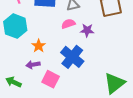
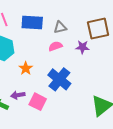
purple star: (87, 30) -> (82, 47), moved
purple arrow: (33, 65) -> (18, 95), moved

